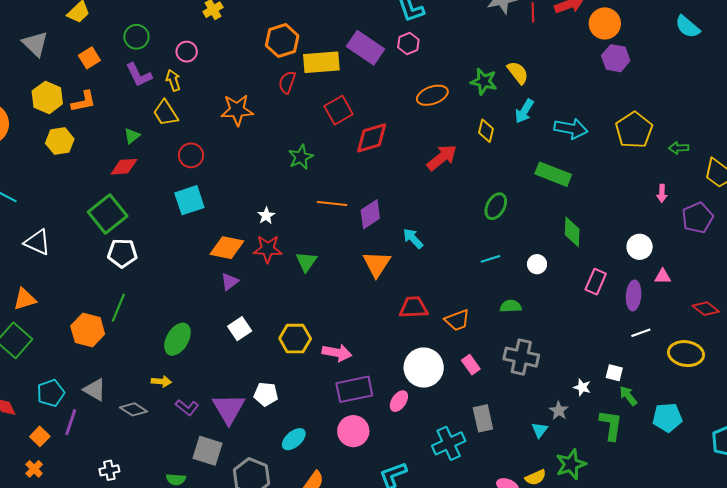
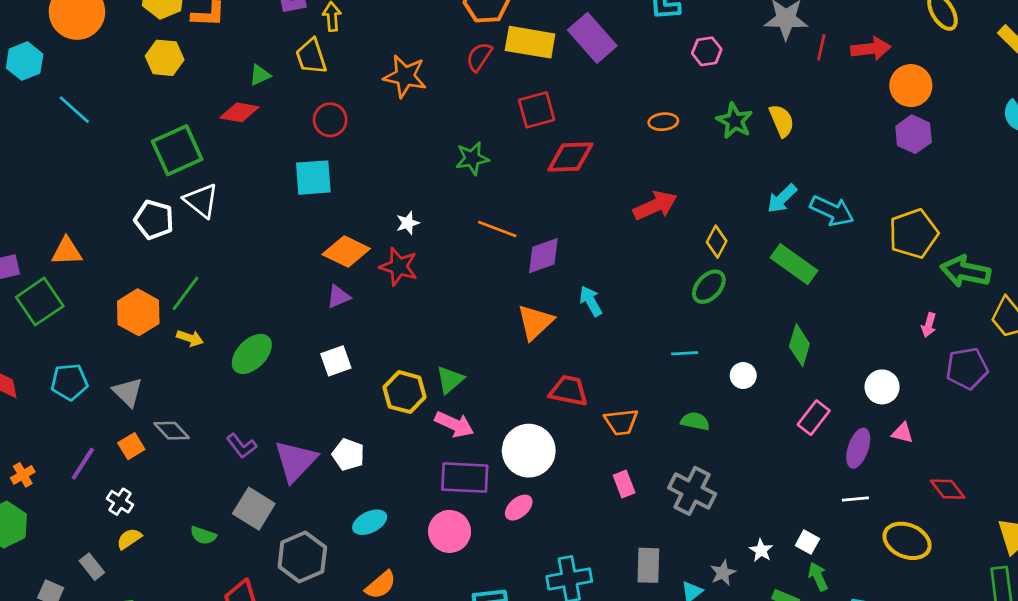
pink hexagon: (408, 44) -> (707, 51), moved
orange ellipse: (432, 95) -> (663, 122), size x0.7
cyan arrow: (524, 111) -> (782, 199), moved
yellow diamond: (486, 131) -> (717, 242), moved
green arrow: (679, 148) -> (965, 271), size x1.8
green square: (108, 214) -> (177, 150), moved
white triangle: (37, 242) -> (201, 201), moved
white pentagon: (122, 253) -> (154, 220), moved
green triangle: (306, 262) -> (450, 380), moved
white circle: (424, 368) -> (529, 451), moved
yellow arrow: (161, 381) -> (190, 338), moved
gray rectangle: (483, 418) -> (648, 565), moved
purple line: (71, 422) -> (83, 464), moved
orange square: (40, 436) -> (131, 446), moved
white cross: (109, 470) -> (120, 502), turned 30

